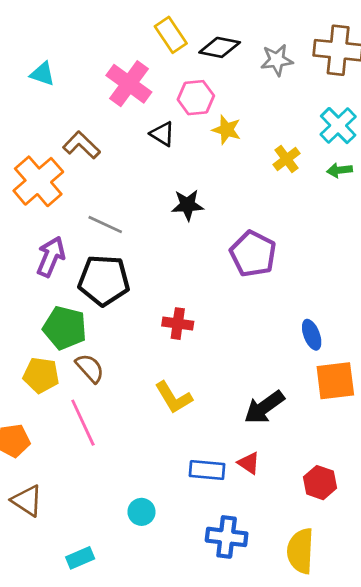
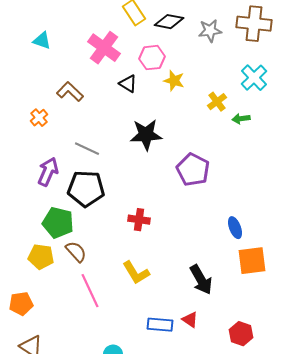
green arrow: (340, 170) -> (241, 119), moved
orange cross: (38, 181) -> (39, 118), size x0.5
black star: (188, 205) -> (146, 135), size x1.4
black arrow: (264, 407) -> (201, 280), turned -84
pink line: (83, 423) -> (90, 291), moved

